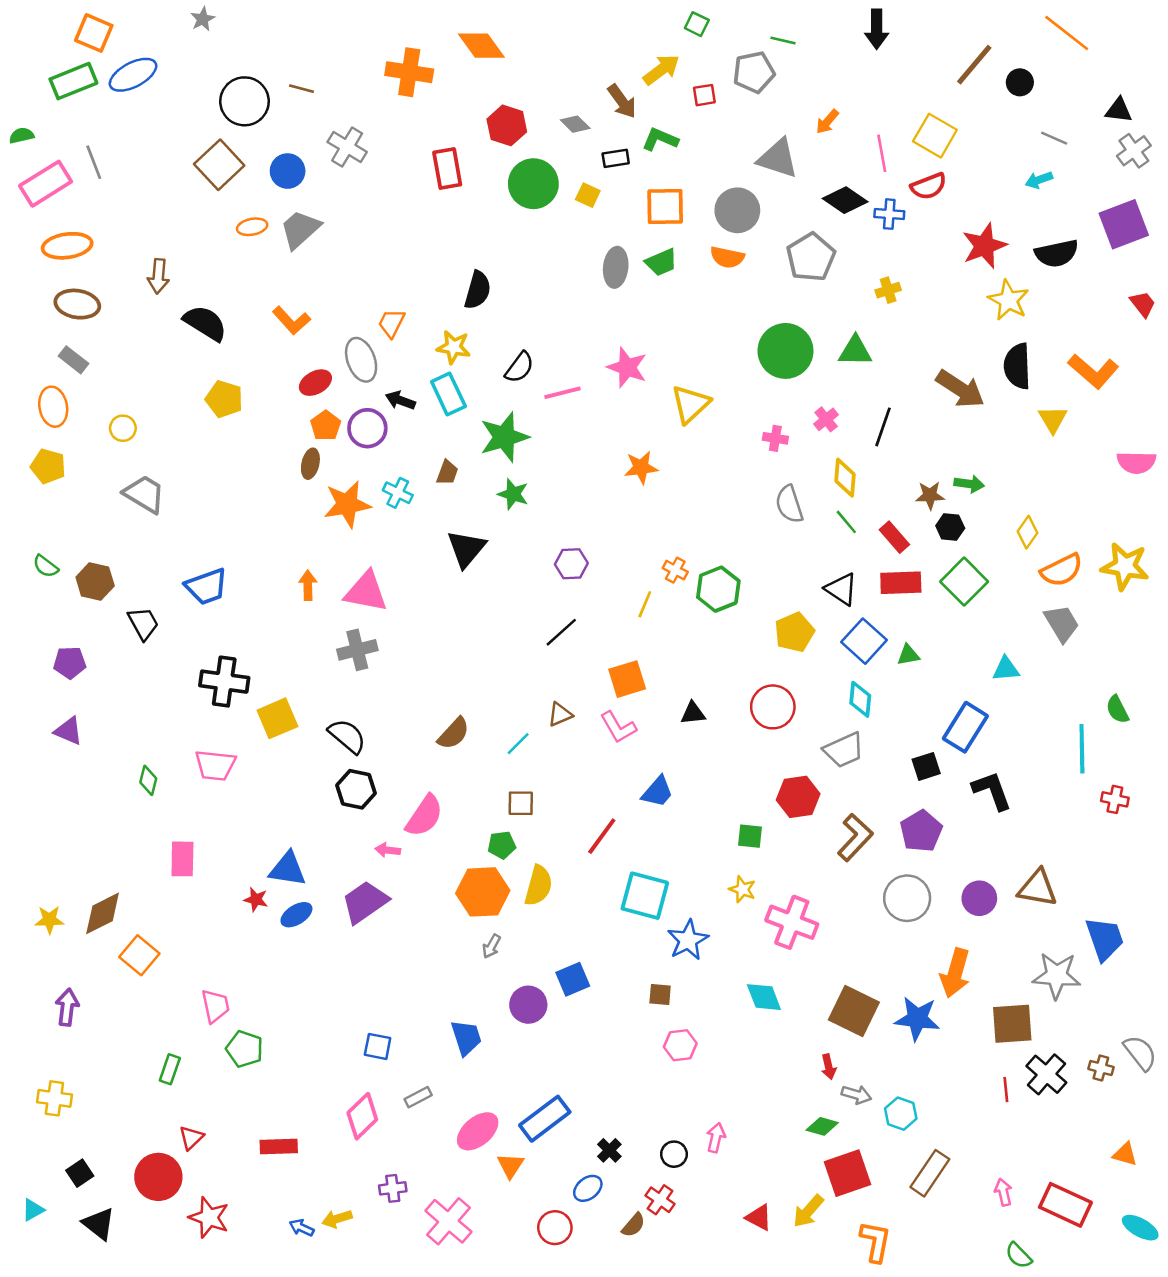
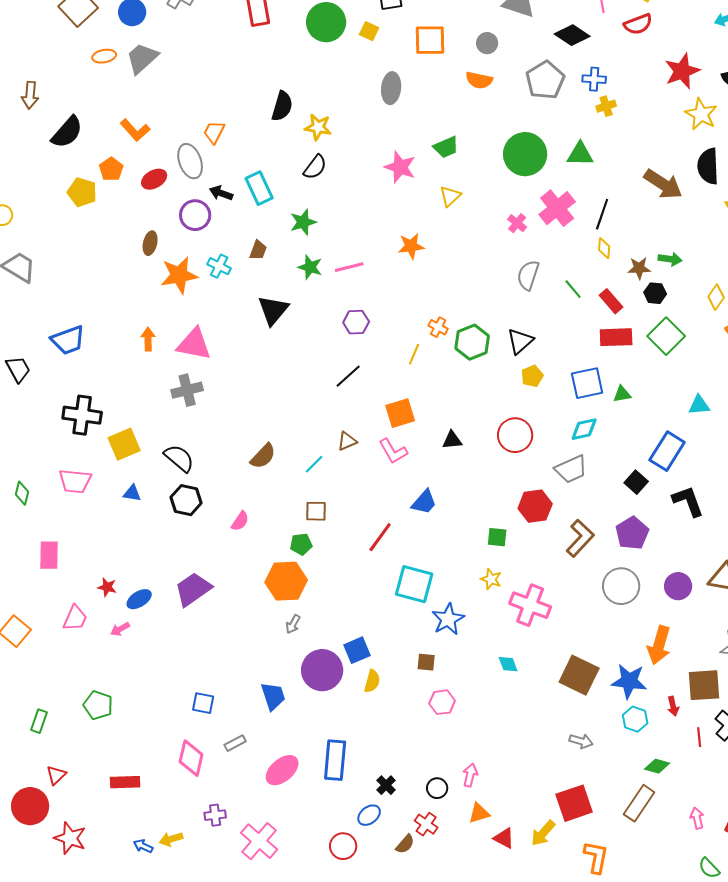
gray circle: (737, 210) -> (487, 43), size x0.6
blue cross: (889, 214) -> (594, 79), moved
green trapezoid: (661, 262) -> (446, 147), moved
black semicircle: (205, 323) -> (67, 132), turned 99
yellow star: (454, 347) -> (318, 127), moved
pink line: (563, 393) -> (349, 267), moved
yellow triangle: (690, 404) -> (450, 196), size x0.7
pink cross: (826, 419) -> (557, 208), size x1.8
orange pentagon: (326, 426) -> (111, 169), moved
green star: (504, 437) -> (303, 222), size x0.7
pink cross: (775, 438) -> (517, 223), turned 30
yellow diamond: (845, 478) -> (604, 248), moved, size x0.7
gray semicircle: (789, 504) -> (528, 275), turned 36
black triangle: (841, 589) -> (520, 341), moved, turned 44
yellow pentagon: (794, 632) -> (532, 376), size x0.7
blue square: (864, 641) -> (587, 383), turned 36
cyan diamond: (860, 699) -> (584, 429), turned 72
black square: (926, 766) -> (636, 482), turned -30
pink semicircle: (424, 816) -> (240, 521), size x0.6
pink arrow: (388, 850) -> (120, 629), moved, turned -36
blue triangle: (288, 869) -> (132, 493), moved, size x0.6
yellow semicircle: (538, 886) -> (372, 681), moved, size x0.7
cyan diamond: (764, 997) -> (508, 664), size x0.7
purple circle: (528, 1005) -> (322, 670), size x1.4
pink trapezoid: (215, 1006) -> (75, 618), moved, turned 36
red arrow: (829, 1067) -> (673, 706), moved
cyan hexagon: (901, 1114) -> (635, 719), moved
pink diamond: (362, 1116) -> (191, 758), turned -33
blue rectangle: (545, 1119) -> (335, 760), turned -48
green diamond: (822, 1126) -> (657, 766), moved
orange triangle: (511, 1166) -> (479, 813), moved, turned 40

